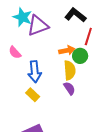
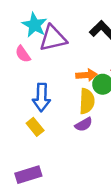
pink semicircle: (15, 52) -> (23, 54), moved
purple semicircle: (69, 88) -> (84, 124), turned 88

